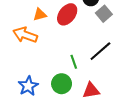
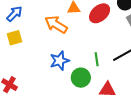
blue star: (28, 86) -> (60, 61), moved

